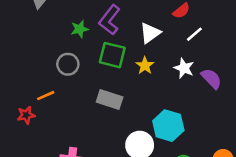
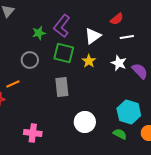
white line: (194, 34) -> (127, 37), turned 32
gray rectangle: (110, 99) -> (62, 87), turned 66
cyan hexagon: (168, 126) -> (129, 112), moved

